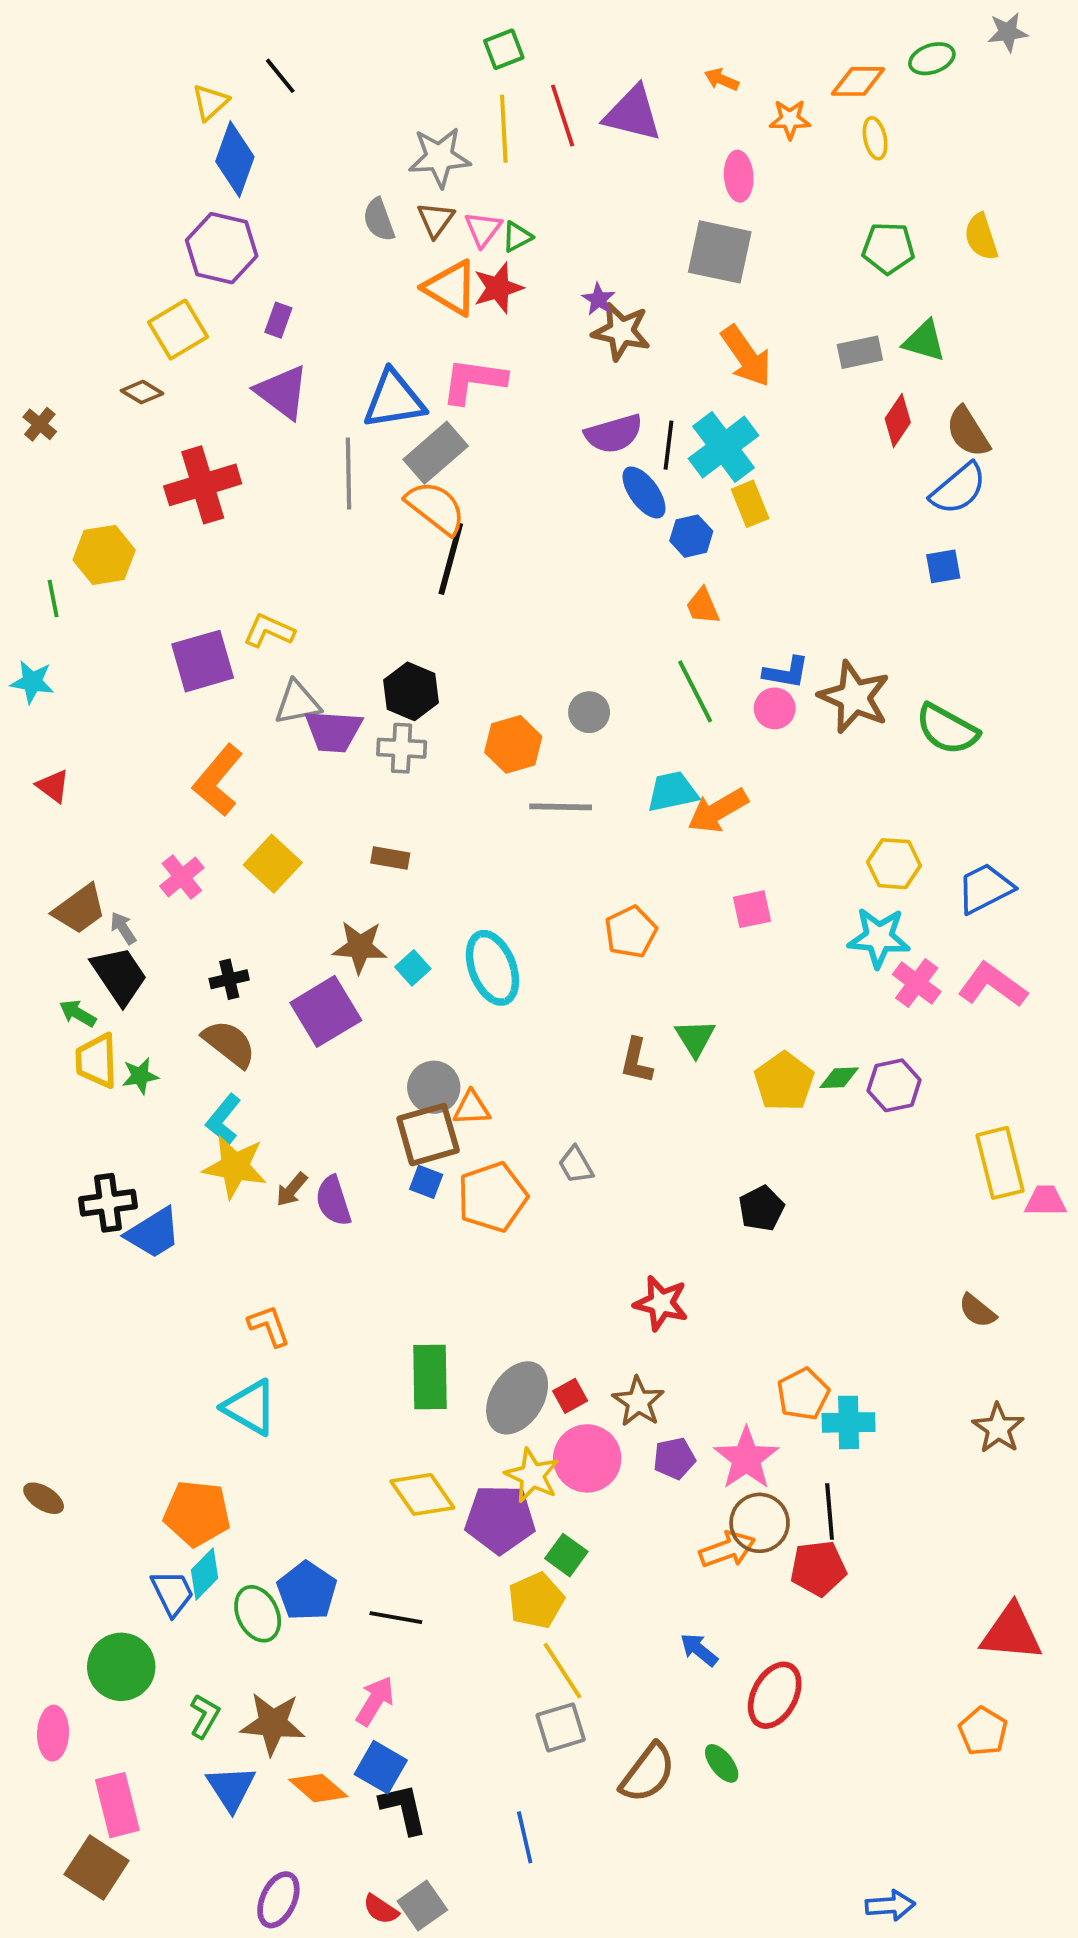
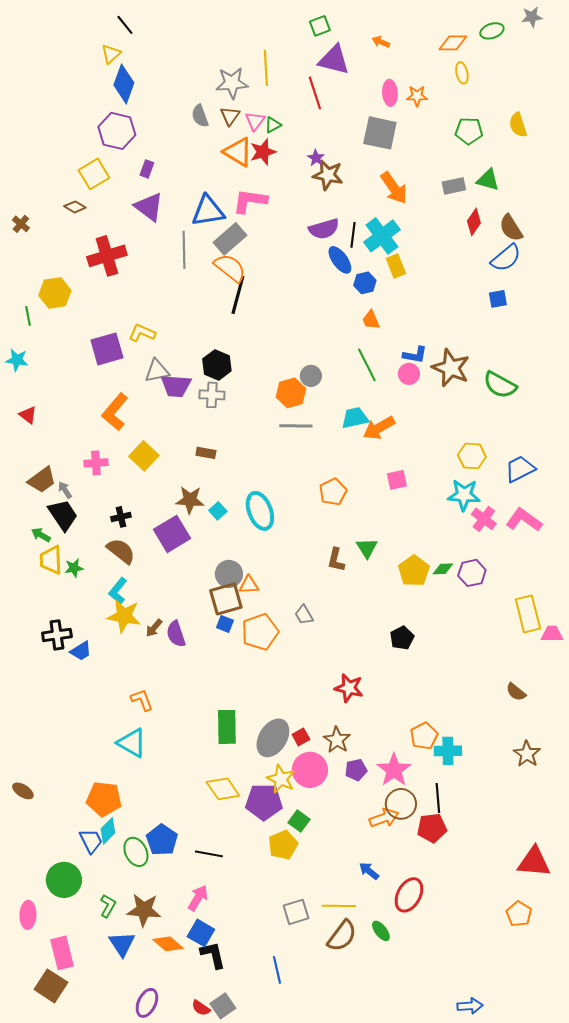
green square: (504, 49) -> (320, 26), moved
black line: (280, 76) -> (125, 25), moved
red line: (563, 116) -> (315, 93), moved
orange star: (790, 119) -> (417, 96), moved
orange hexagon: (513, 744) -> (291, 393), moved
pink cross: (182, 877) -> (96, 463), turned 35
blue trapezoid: (153, 1233) -> (81, 651), size x0.7
yellow line: (563, 1671) -> (339, 906), moved, turned -56

